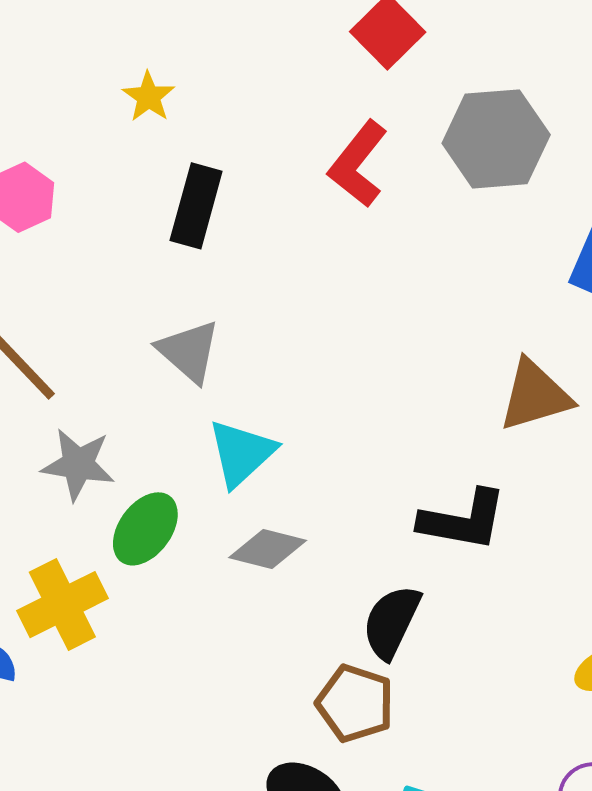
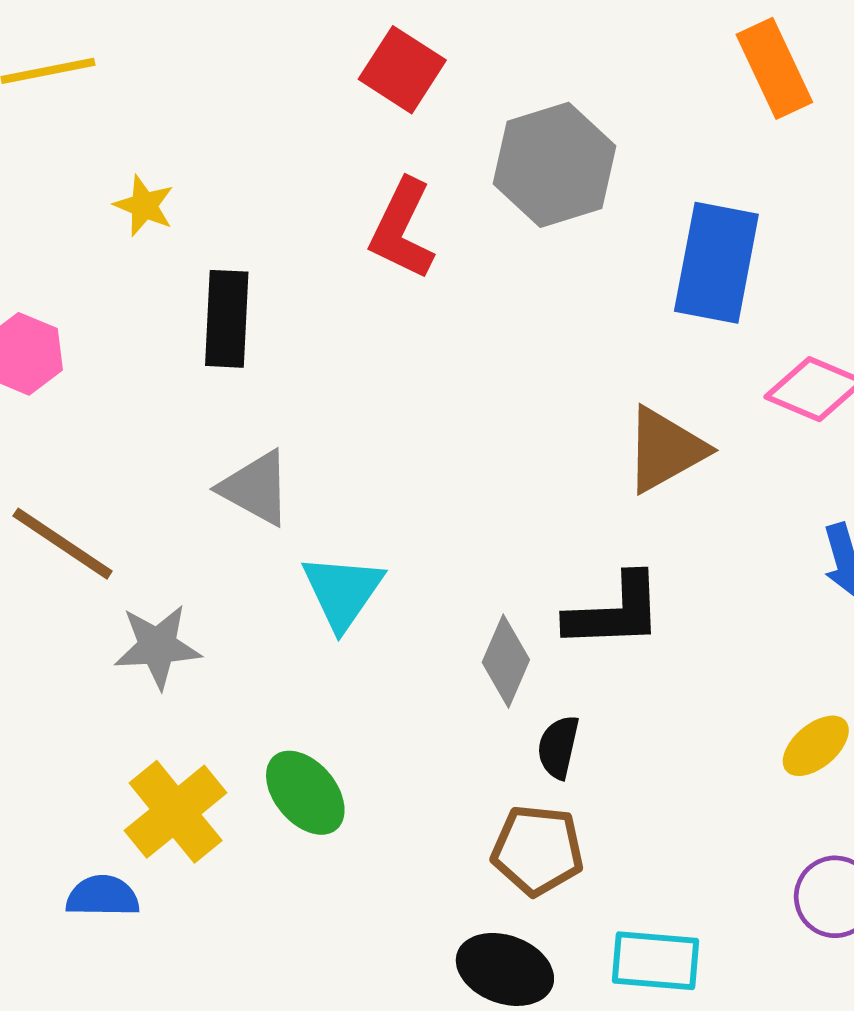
green ellipse: (145, 529) -> (305, 793), moved, turned -64
gray diamond: (268, 549) -> (506, 661), moved, turned -68
black semicircle: (391, 622) -> (558, 747), size x0.7

